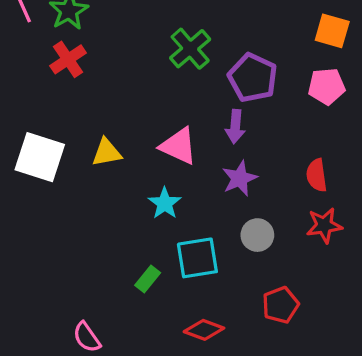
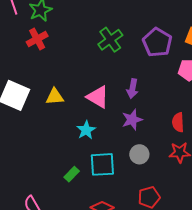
purple pentagon: (253, 78) -> (157, 42), moved

